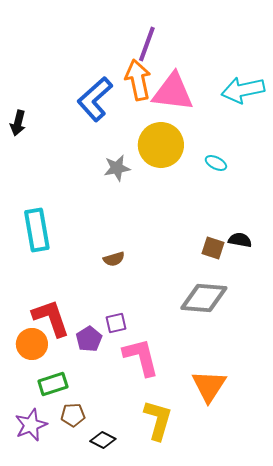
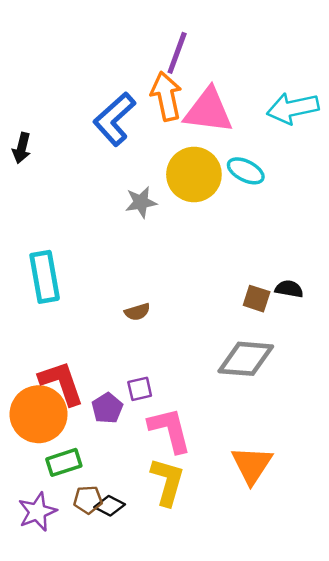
cyan ellipse: (216, 163) -> (246, 171), moved, size x1.4
orange circle: (32, 344) -> (39, 414), size x1.5
yellow L-shape: (158, 420) -> (167, 482), moved
black diamond: (103, 440) -> (110, 506), moved

